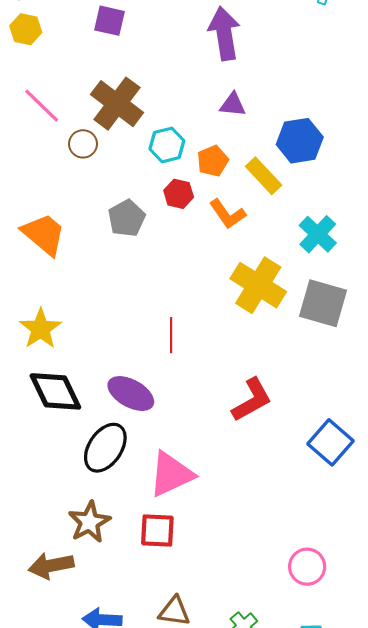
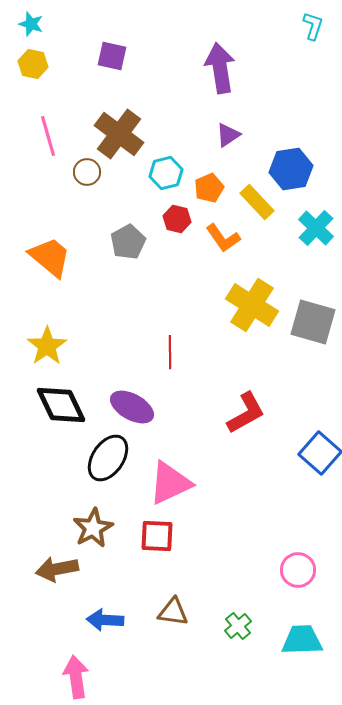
purple triangle: (233, 105) -> (228, 135), turned -40
pink line: (42, 106) -> (48, 136), turned 30
cyan cross: (318, 234) -> (316, 228), moved

